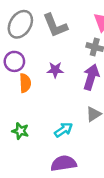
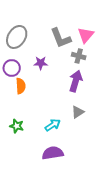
gray L-shape: (55, 25) -> (61, 38), moved
purple star: (55, 70) -> (41, 63), moved

